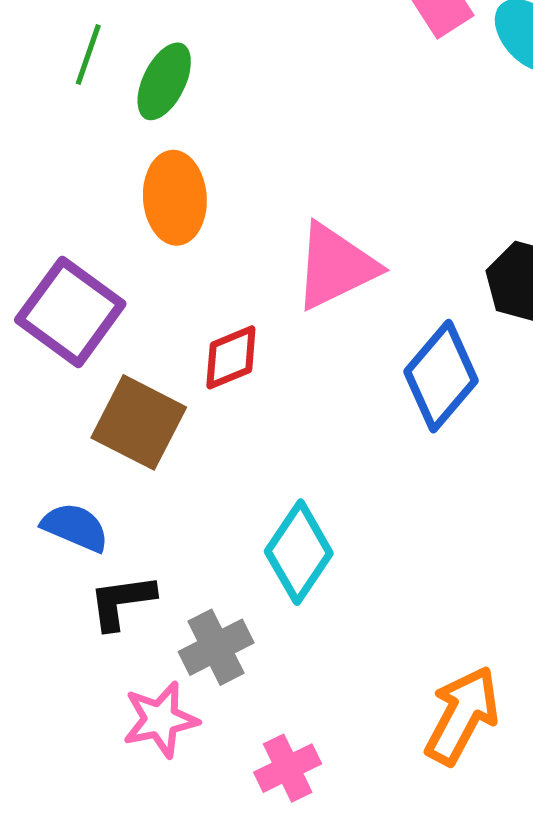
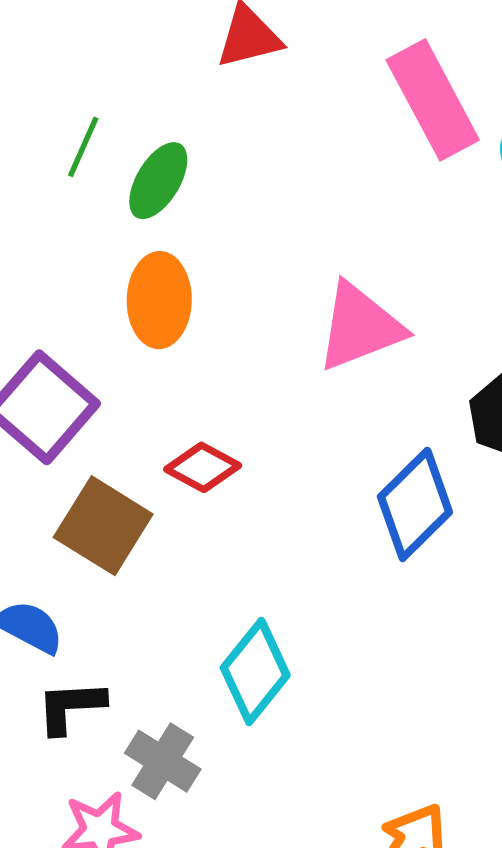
pink triangle: (335, 266) -> (360, 327), moved
red diamond: (231, 357) -> (203, 467), turned 46
gray cross: (216, 647) -> (163, 761), turned -36

